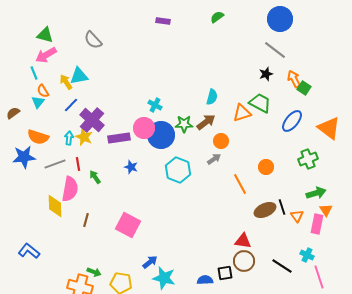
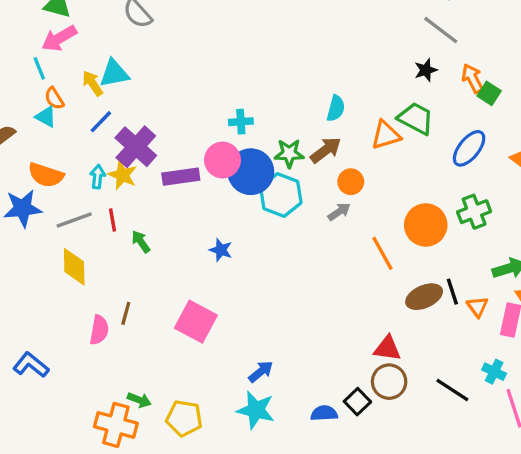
cyan triangle: (38, 102) -> (46, 117), turned -40
cyan cross: (155, 105) -> (241, 122), turned -32
green cross: (308, 159) -> (474, 212), moved
blue star: (131, 167) -> (221, 250), moved
orange circle: (266, 167) -> (426, 225), size x1.6
cyan hexagon: (178, 170) -> (281, 195), moved
pink semicircle: (70, 189) -> (99, 330), moved, size x0.7
yellow diamond: (55, 206) -> (74, 267), moved
blue arrow: (150, 262) -> (261, 372), moved
black square: (225, 273) -> (357, 402), turned -35

